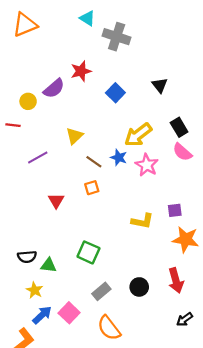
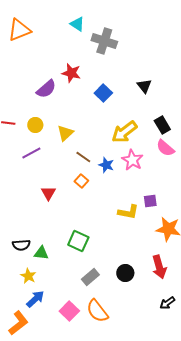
red star: (81, 71) -> (71, 73), turned 30
yellow circle: (28, 101) -> (35, 125), moved
blue star: (119, 157) -> (106, 165), moved
orange square: (92, 188) -> (81, 181), turned -32
purple square: (175, 210) -> (150, 201), moved
pink square: (69, 313) -> (69, 311), moved

